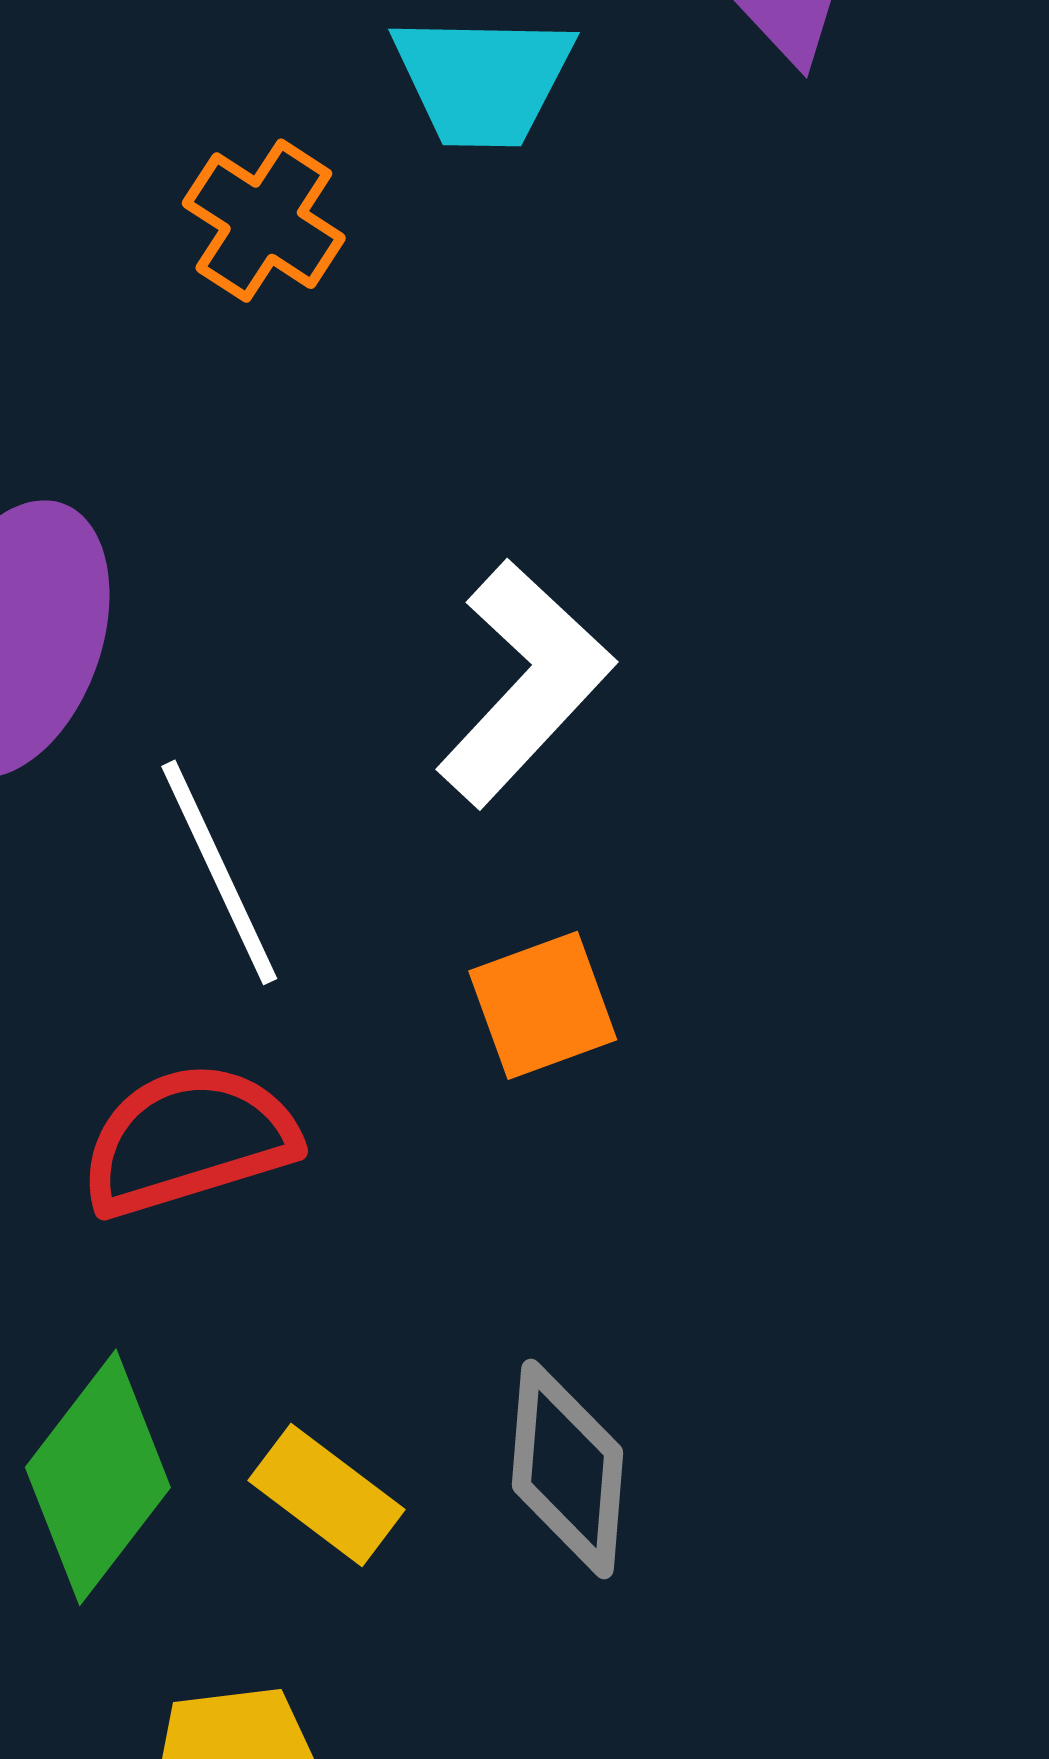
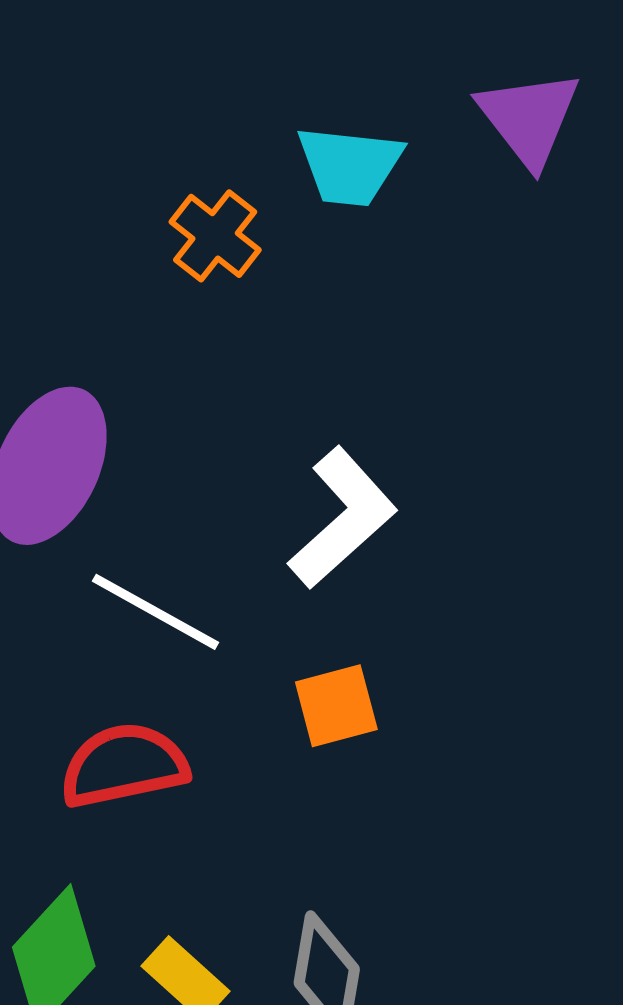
white line: (219, 872) -> (156, 612), turned -41

